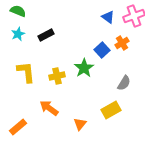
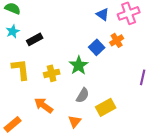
black rectangle: (46, 35) -> (35, 39), moved
gray semicircle: (124, 83) -> (83, 95), moved

